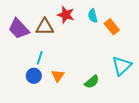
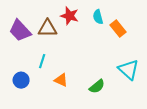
cyan triangle: (122, 66) -> (129, 70), turned -35
blue circle: (34, 76) -> (21, 80), moved
orange triangle: (58, 76) -> (61, 80), turned -40

